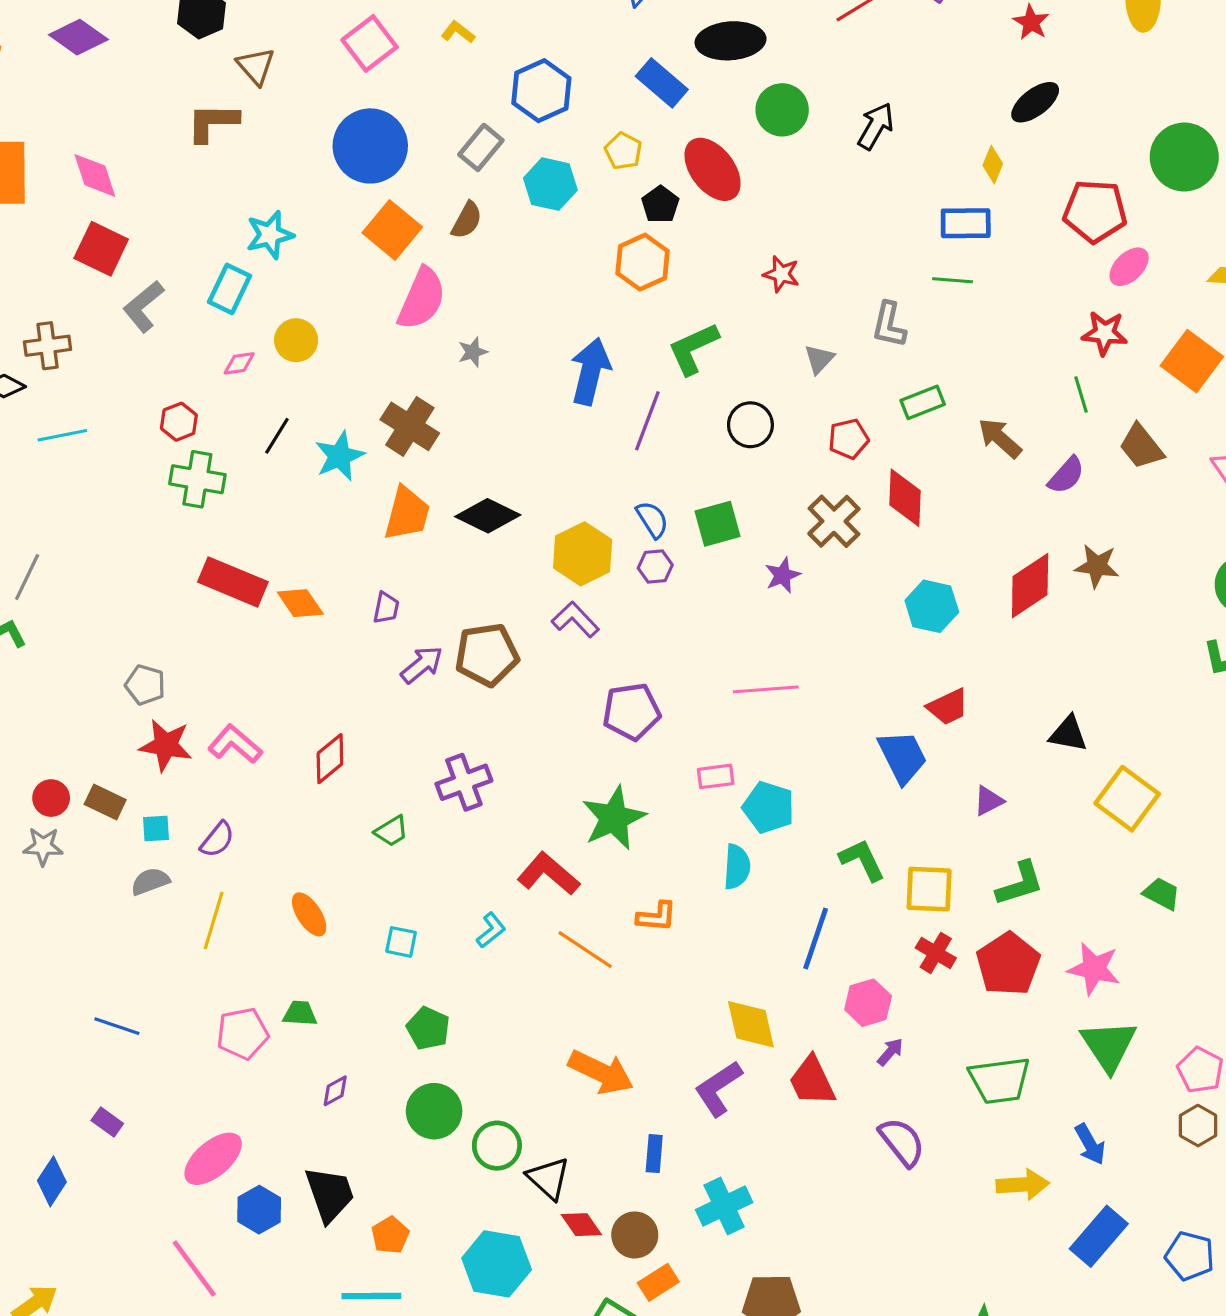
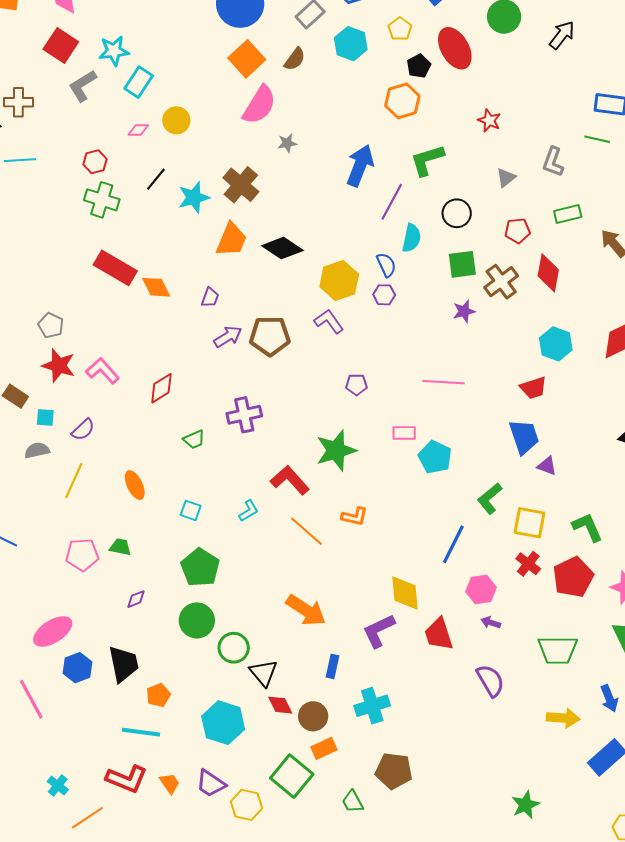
cyan star: (270, 235) -> (114, 51), moved
green square: (718, 524) -> (462, 264), moved
red trapezoid: (948, 707) -> (533, 388), moved
purple pentagon: (631, 712) -> (356, 385), size x0.6
purple triangle: (989, 801) -> (547, 466), moved, turned 40
green L-shape: (862, 860) -> (490, 499), turned -112
cyan semicircle: (737, 867) -> (411, 238), moved
green L-shape: (1020, 884) -> (587, 527), turned -104
green pentagon: (428, 1028) -> (200, 567), size x1.4
purple arrow: (890, 1052) -> (491, 623), turned -120

